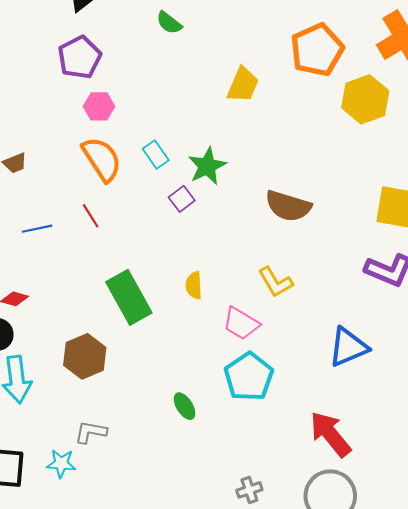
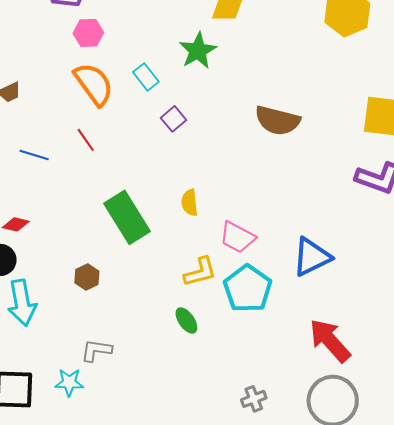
green star: (207, 166) -> (198, 51), moved
blue line: (37, 229) -> (34, 155), turned 32
yellow L-shape: (275, 282) -> (200, 272), moved, turned -72
blue triangle: (348, 347) -> (312, 257), moved
brown hexagon: (85, 356) -> (87, 277), size x0.6

